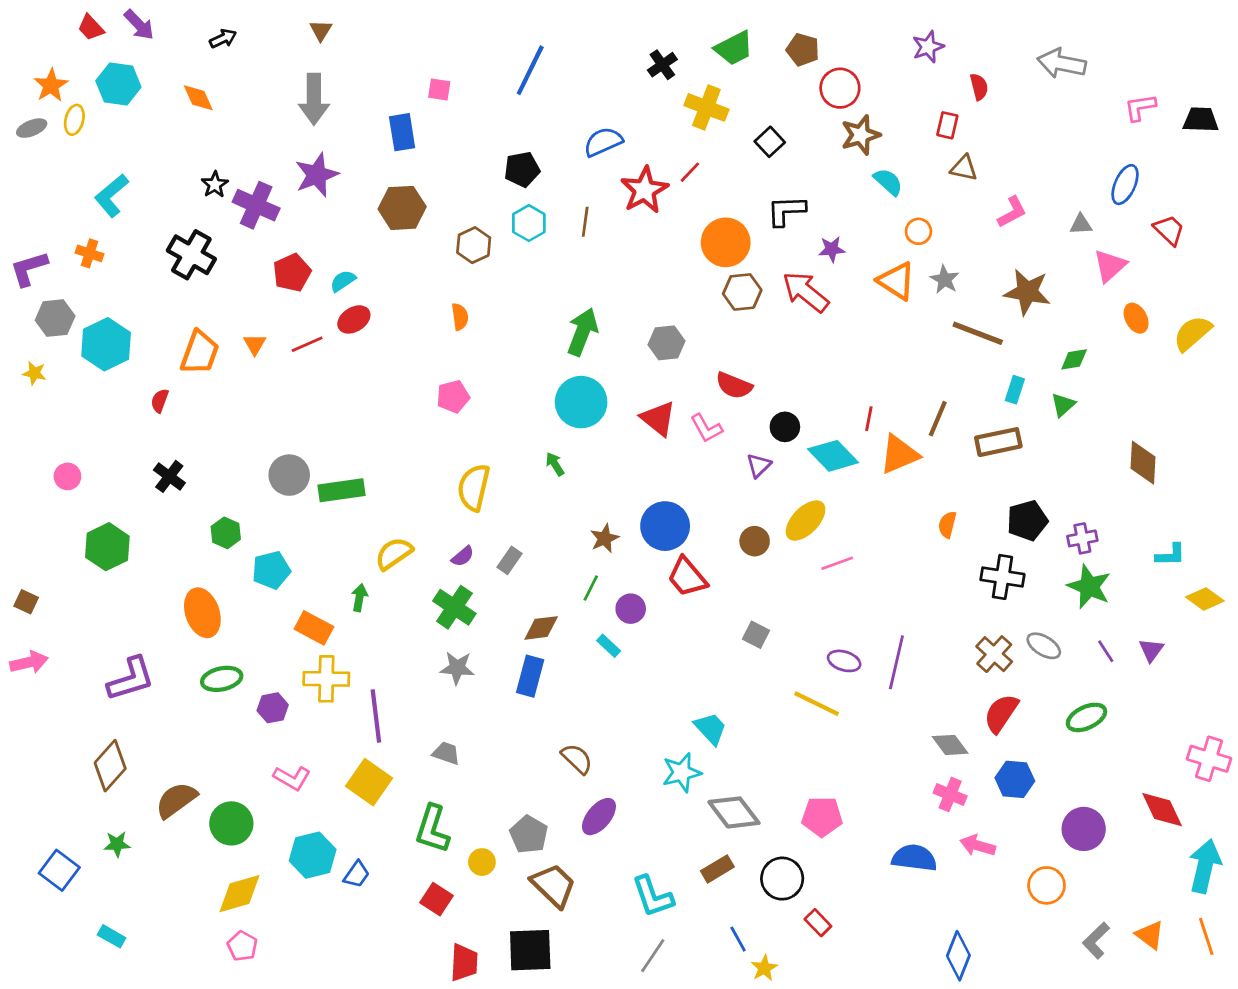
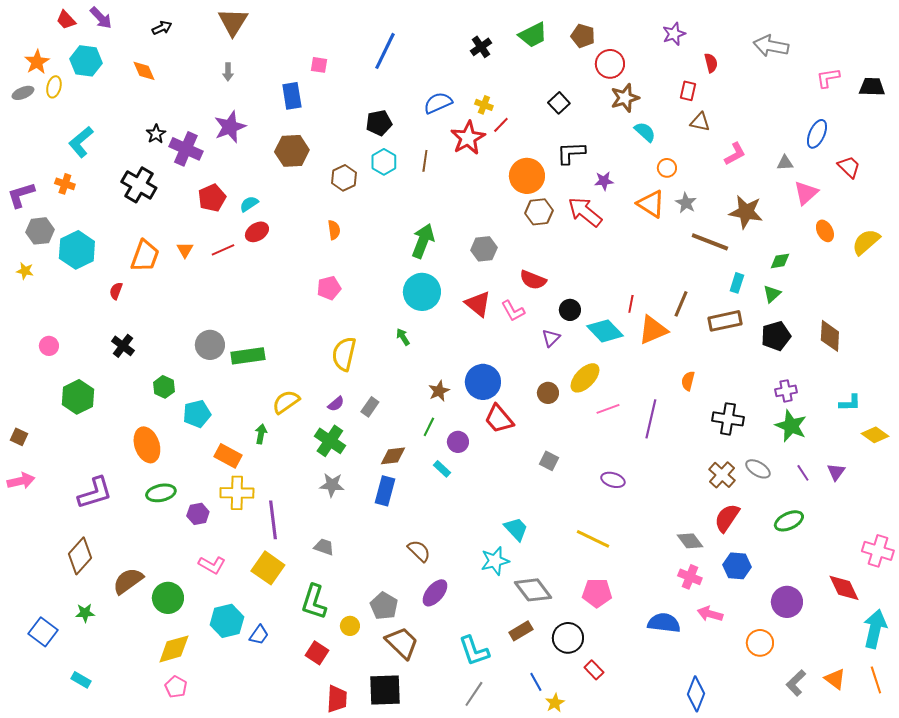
brown triangle: (321, 30) -> (233, 22), size x1.8
gray arrow: (314, 99) -> (228, 72), size x0.5
yellow cross: (706, 107) -> (484, 105), moved, size x0.6
black pentagon: (1027, 521) -> (776, 336), moved
purple line: (896, 662) -> (651, 419), moved
yellow line: (817, 704) -> (593, 539), moved

